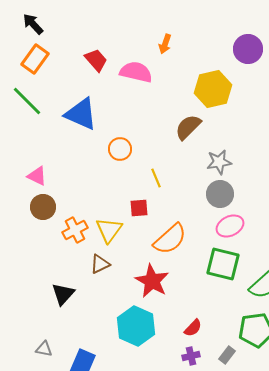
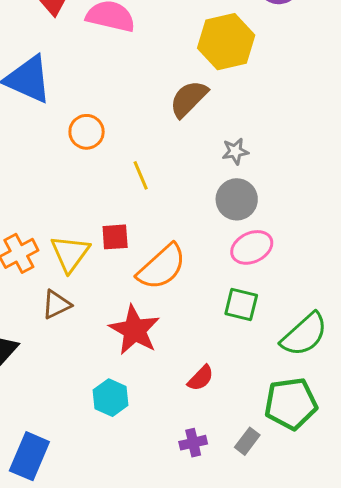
gray star: (219, 162) -> (235, 151), size x0.7
red square: (139, 208) -> (115, 237), moved
green square: (223, 264) -> (241, 305), size x0.7
cyan hexagon: (136, 326) -> (111, 398), size x0.6
red semicircle: (193, 328) -> (201, 378), moved

